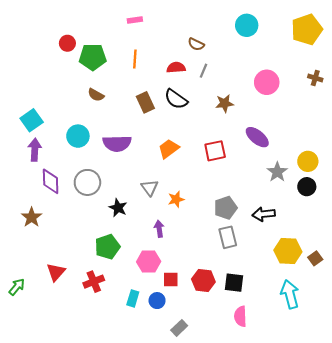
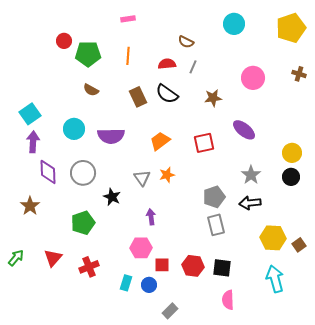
gray star: (277, 172) -> (251, 175), moved
orange star: (176, 199) -> (167, 175), moved
green pentagon: (107, 247) -> (83, 223), moved
green arrow: (17, 287) -> (16, 258), moved

